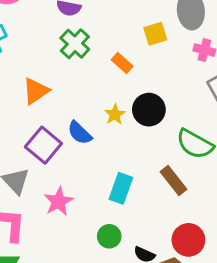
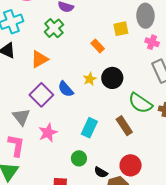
green cross: (75, 44) -> (54, 28), moved

